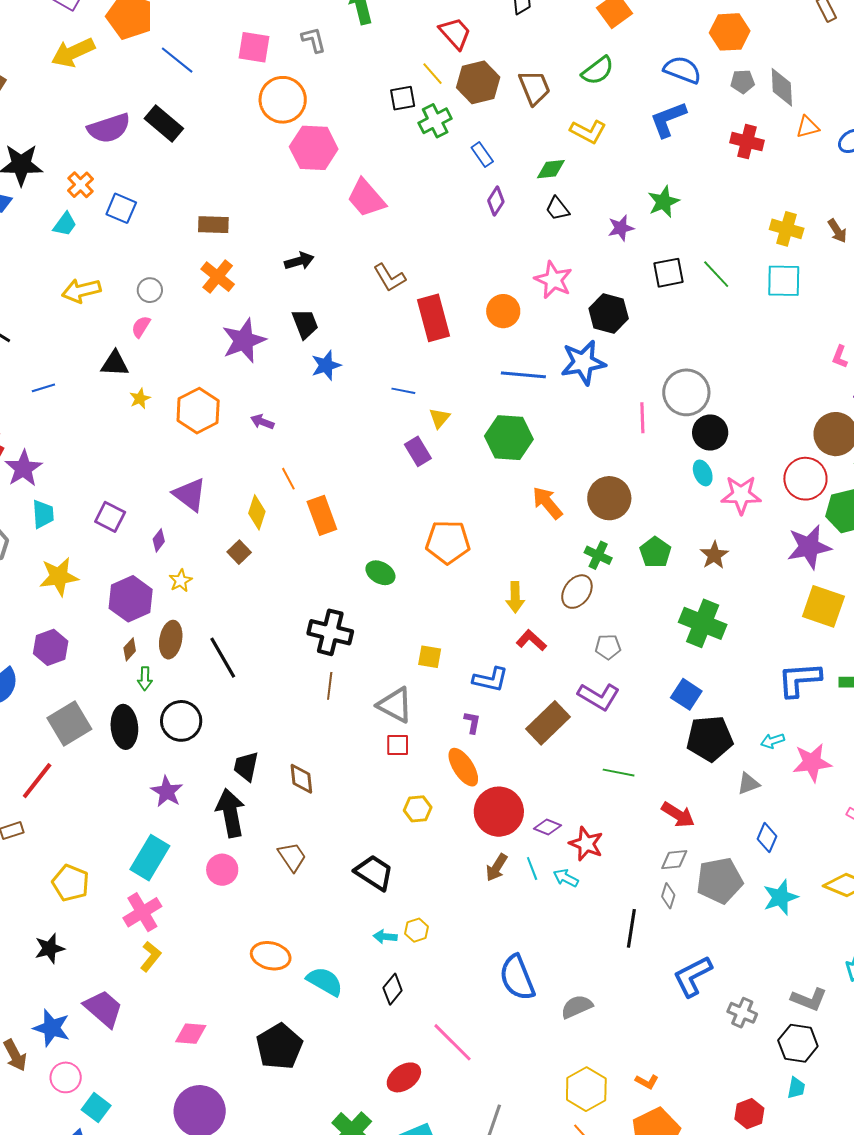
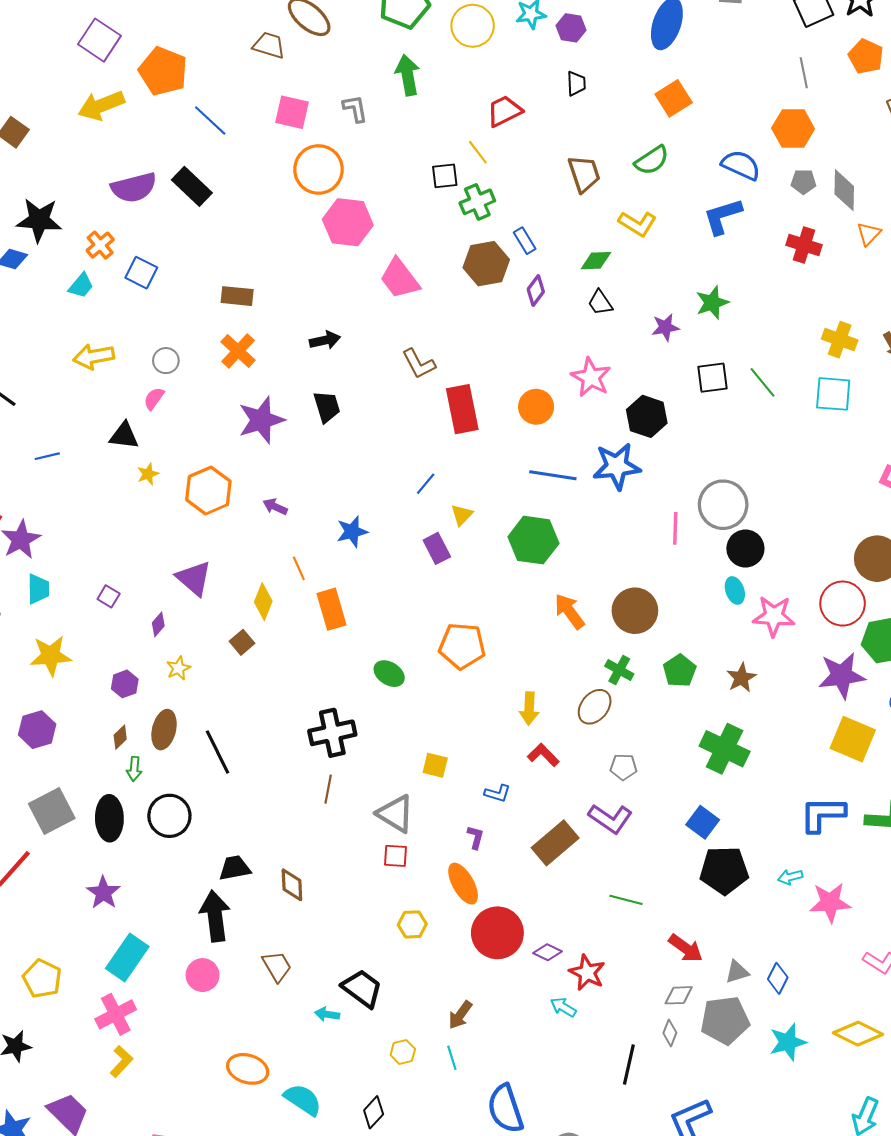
red trapezoid: (455, 33) -> (504, 111), turned -78
brown hexagon: (478, 82) -> (486, 264), moved
orange triangle: (808, 127) -> (869, 234), turned -35
blue star: (326, 365) -> (352, 532), moved
blue line: (403, 391) -> (426, 484), turned -65
purple square: (110, 517) -> (109, 596), size x0.7
purple hexagon: (131, 599) -> (125, 684), size x0.6
black cross: (330, 632) -> (332, 733), turned -30
blue L-shape: (490, 679) -> (498, 793), size x0.7
black trapezoid: (246, 766) -> (235, 868), turned 64
gray triangle: (748, 784) -> (737, 972), moved
purple star: (167, 792) -> (103, 893), moved
brown arrow: (497, 867) -> (460, 1015), moved
cyan line: (532, 869) -> (452, 1058), moved
cyan arrow: (385, 937) -> (327, 1014), moved

